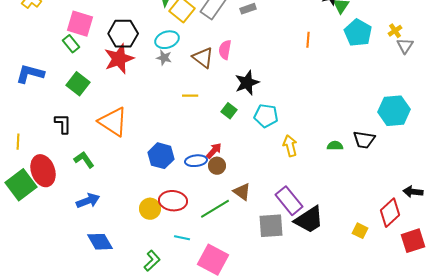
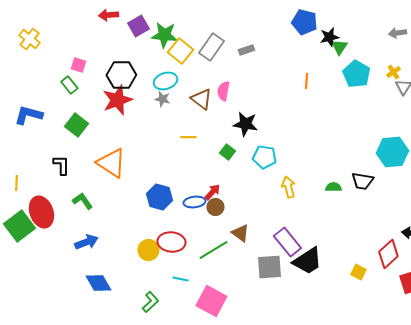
pink square: (80, 24) -> (78, 65), size x0.6
black star: (247, 83) -> (245, 124), turned 30

